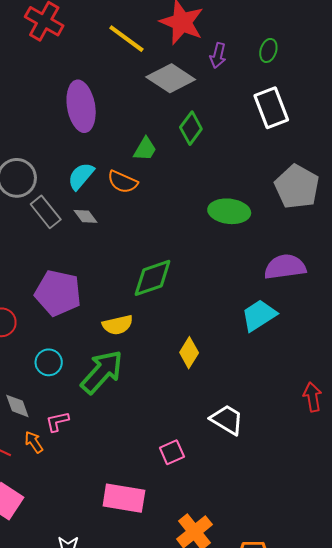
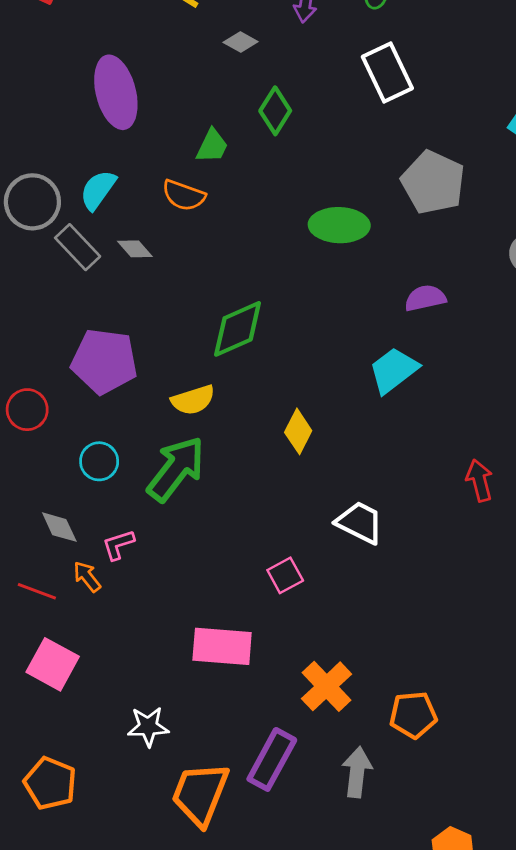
gray diamond: (171, 78) -> (241, 42), size x0.5
cyan semicircle: (81, 176) -> (98, 190), moved
purple semicircle: (285, 267) -> (425, 298), size x0.7

